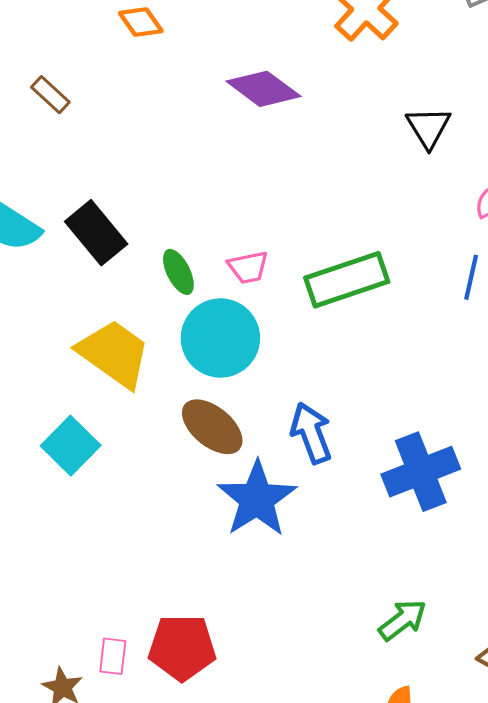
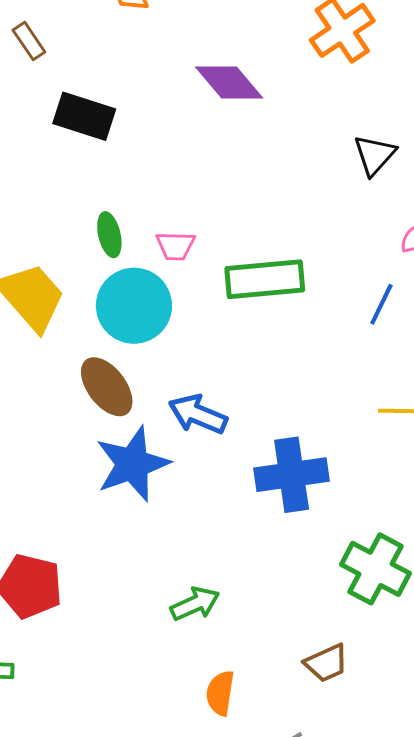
black rectangle: (96, 233) -> (84, 116), moved, turned -46
blue arrow: (311, 433) -> (198, 414), turned -60
green arrow: (403, 620) -> (195, 604), moved

